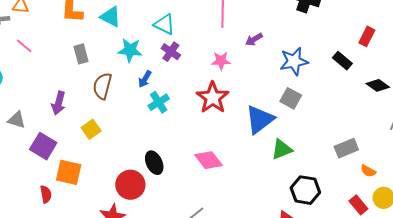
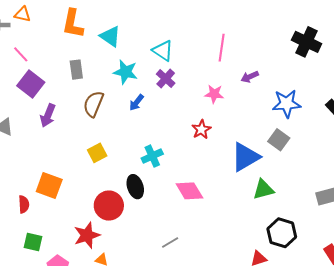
red star: (213, 98) -> (201, 129), size x0.6
cyan cross: (159, 102) -> (152, 156), moved
yellow square: (91, 129) -> (97, 153), moved
purple square: (43, 146) -> (31, 84), moved

